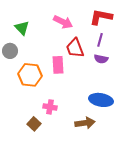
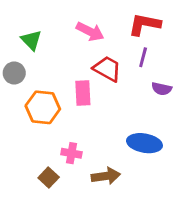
red trapezoid: (75, 48) -> (107, 69), turned 140
purple semicircle: (101, 59) -> (162, 89), moved
brown arrow: (85, 123) -> (106, 176), moved

